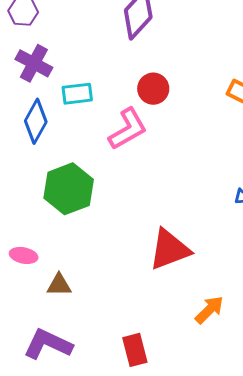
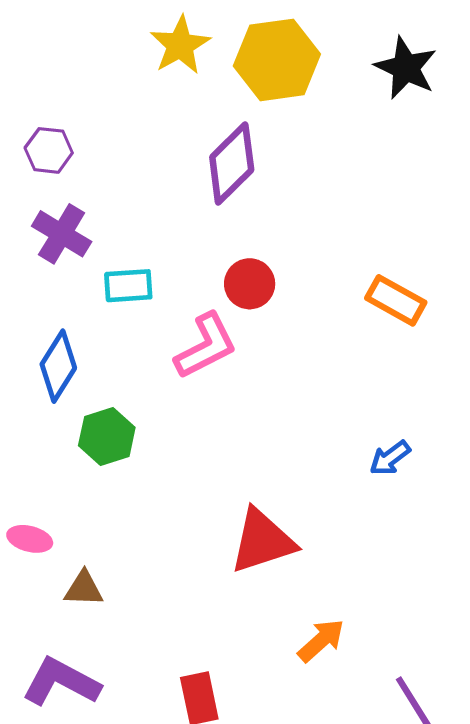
blue diamond: (36, 121) -> (58, 366), moved
green hexagon: (69, 189) -> (107, 436), size x0.7

